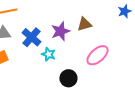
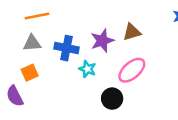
blue cross: (31, 37) -> (67, 48), turned -30
pink ellipse: (97, 55) -> (132, 70), moved

